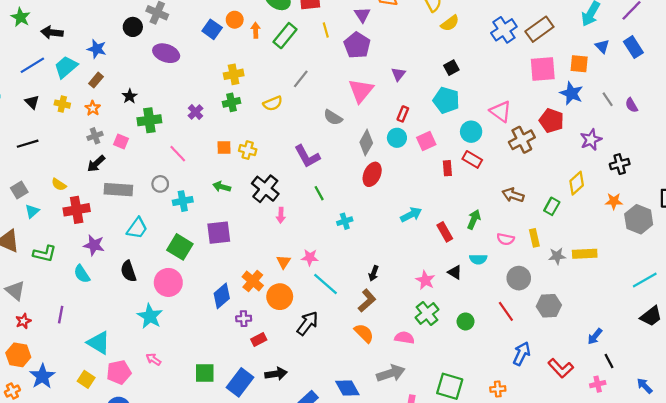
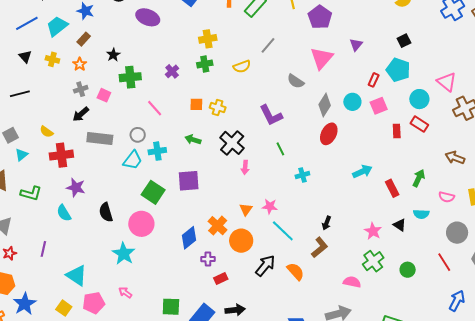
red rectangle: (403, 114) -> (374, 80), moved
cyan trapezoid: (137, 228) -> (133, 160), moved
orange semicircle: (364, 333) -> (296, 271), moved

